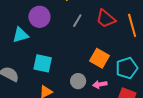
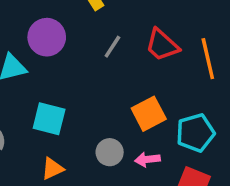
orange square: (100, 58) -> (149, 114), turned 30

